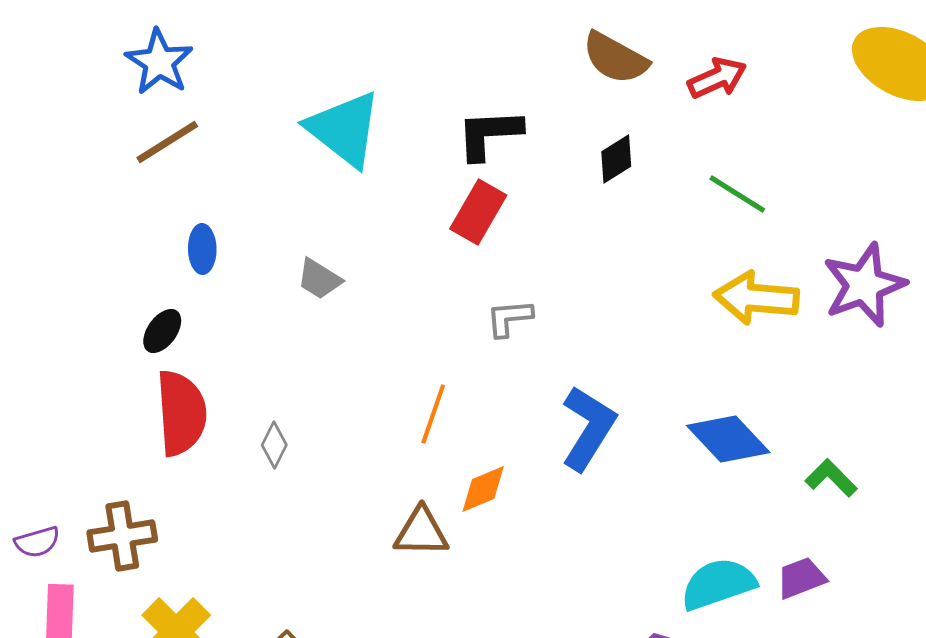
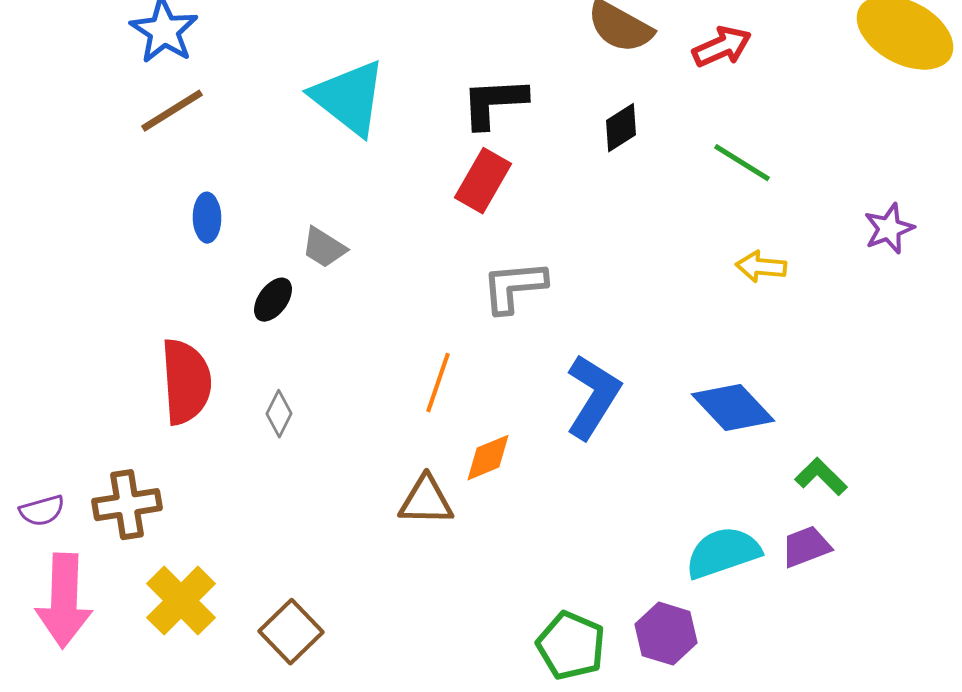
purple star: (864, 285) -> (889, 229), moved, size x0.6
yellow arrow: (756, 298) -> (761, 267), size x0.6
gray L-shape: (509, 318) -> (514, 287), size x1.4
black ellipse: (162, 331) -> (273, 300), moved
green L-shape: (831, 478) -> (821, 477), moved

